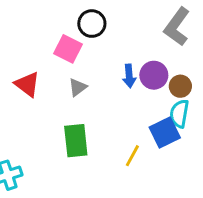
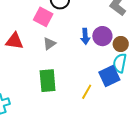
red triangle: (27, 84) -> (14, 41), turned -30

